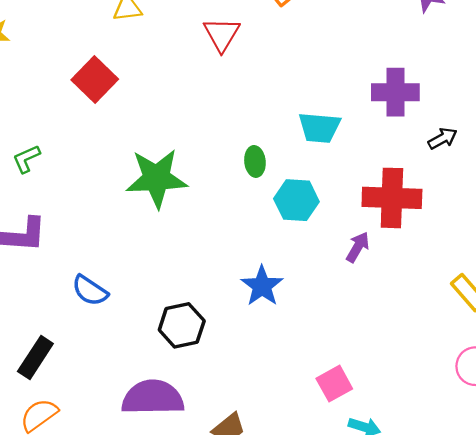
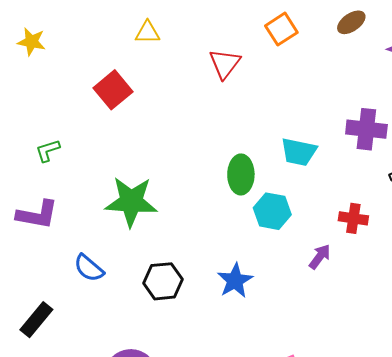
green ellipse: (255, 161) -> (241, 174), size x1.5
green star: (157, 178) -> (131, 202), moved
red cross: (392, 198) -> (353, 218), size x0.6
black hexagon: (182, 325) -> (163, 281), moved

